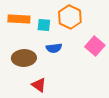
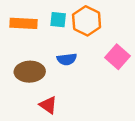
cyan square: (44, 25) -> (58, 20), moved

